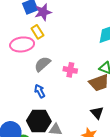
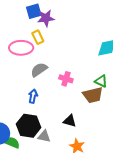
blue arrow: (40, 91) -> (33, 96), turned 32
black triangle: (97, 113) -> (70, 121), moved, turned -40

